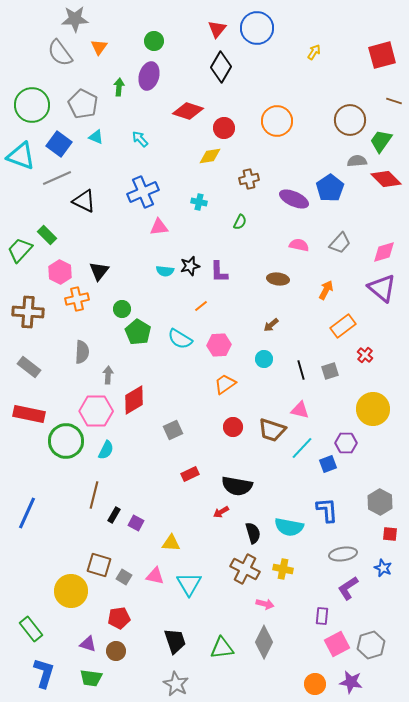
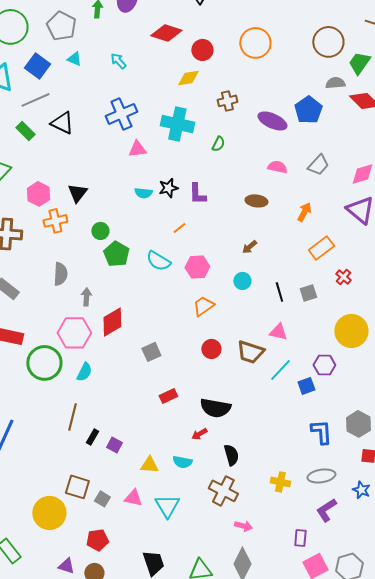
cyan cross: (199, 202) -> (177, 124), size x2.0
green rectangle: (47, 235) -> (25, 131), moved
blue L-shape: (327, 510) -> (321, 432), moved
cyan semicircle: (289, 527) -> (182, 462), moved, size x0.7
yellow cross: (283, 569) -> (280, 482), moved

